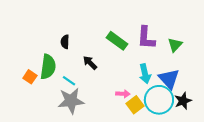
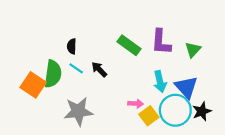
orange square: (30, 77) -> (33, 85), size x1.6
cyan line: (69, 81) -> (76, 68), moved

